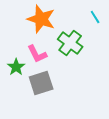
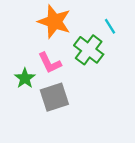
cyan line: (95, 17) -> (110, 26), moved

